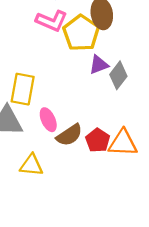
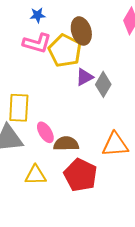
brown semicircle: (69, 135) -> (66, 144), turned -140
red pentagon: (98, 140) -> (81, 175), moved, size x1.5

